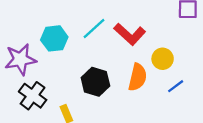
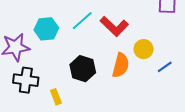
blue line: (176, 86) -> (165, 67), moved
black cross: (33, 96) -> (26, 80), turned -30

